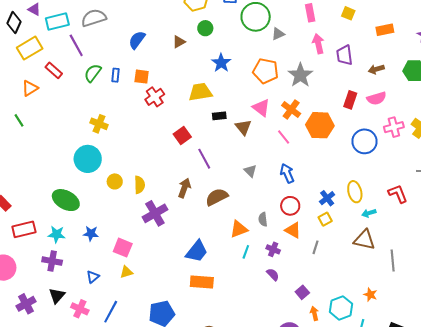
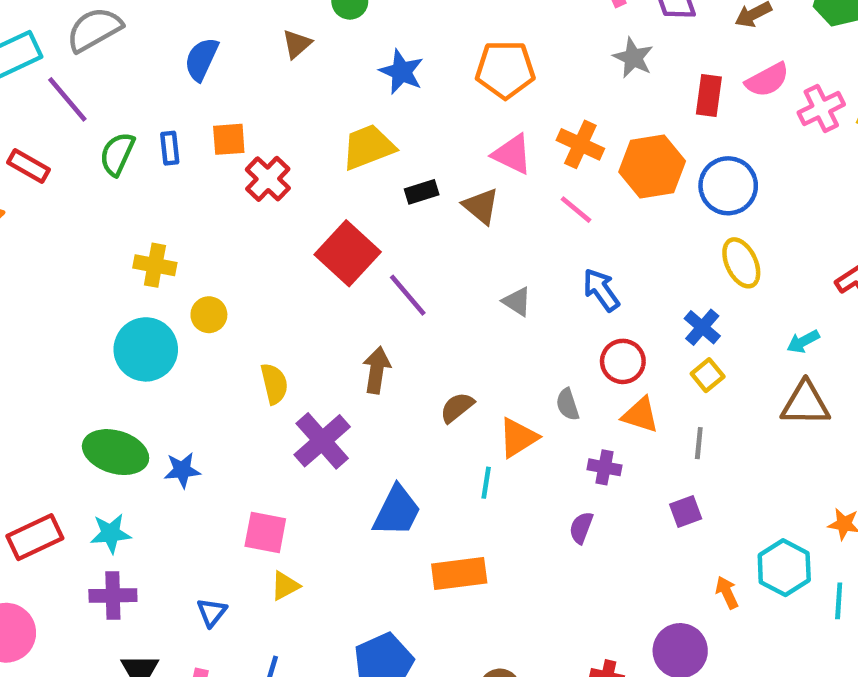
gray star: (300, 75) -> (633, 58), moved, size x0.7
pink cross: (394, 127) -> (821, 109), moved
red square: (182, 136) -> (348, 253), size x1.5
blue circle: (365, 141) -> (728, 186), moved
yellow circle: (115, 181) -> (209, 315), moved
yellow ellipse: (355, 192) -> (741, 263), moved
brown semicircle: (217, 197) -> (457, 407), moved, size x0.7
blue star: (91, 234) -> (182, 470), moved
blue trapezoid: (197, 251) -> (397, 511), moved
cyan line: (246, 252) -> (486, 483), moved
purple semicircle: (273, 274) -> (581, 528), moved, turned -104
purple square: (302, 292) -> (686, 512), moved, turned 32

